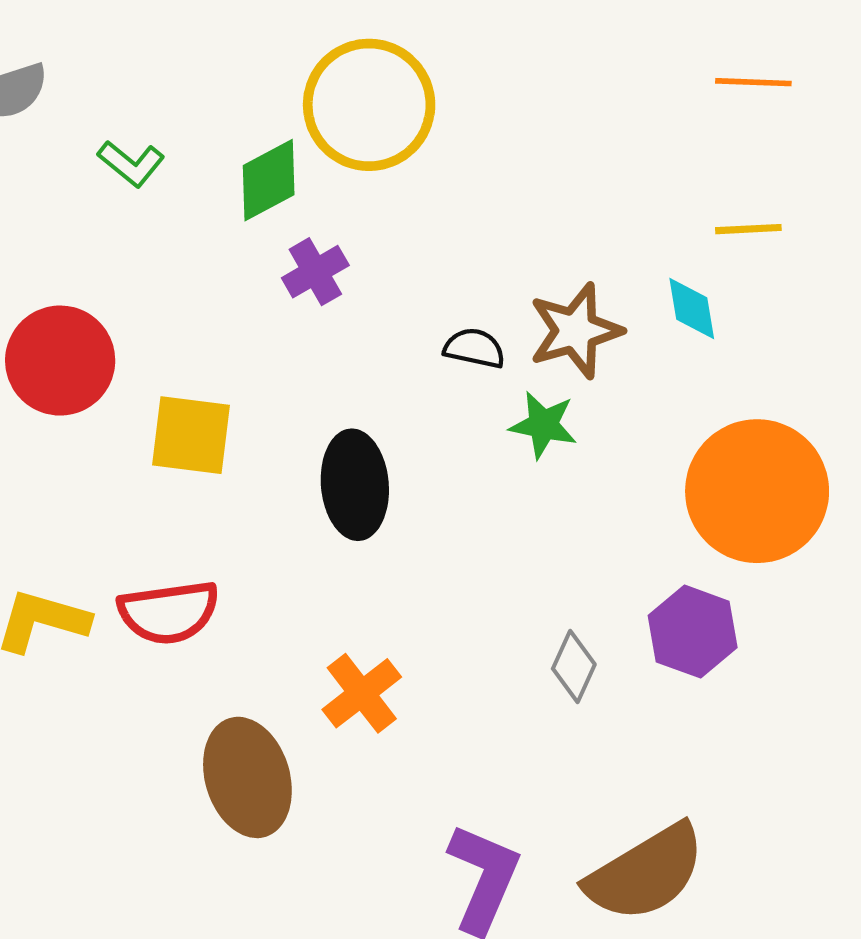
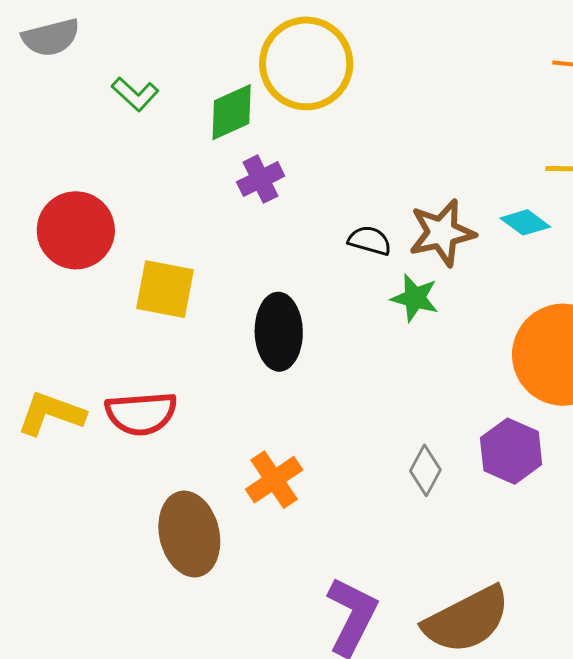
cyan diamond: (692, 309) -> (525, 222), turned -48

